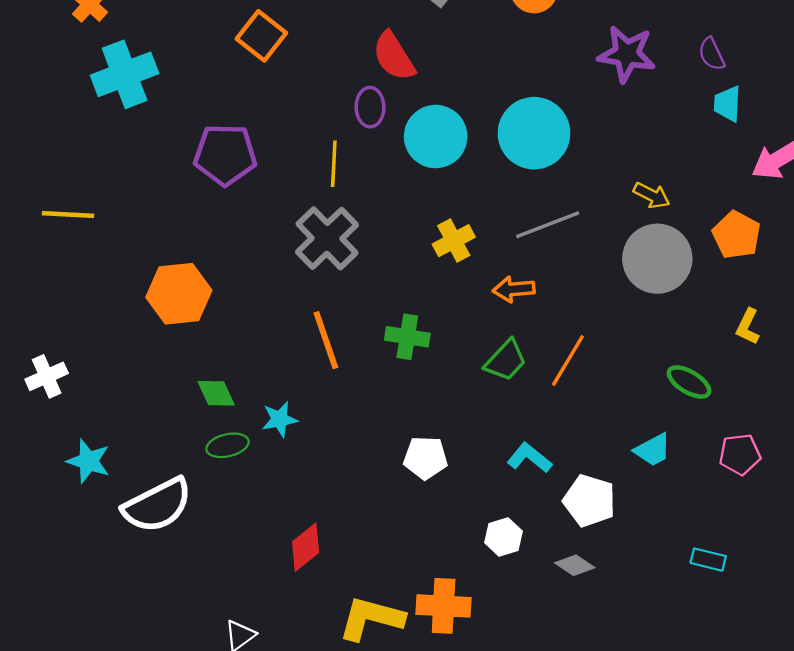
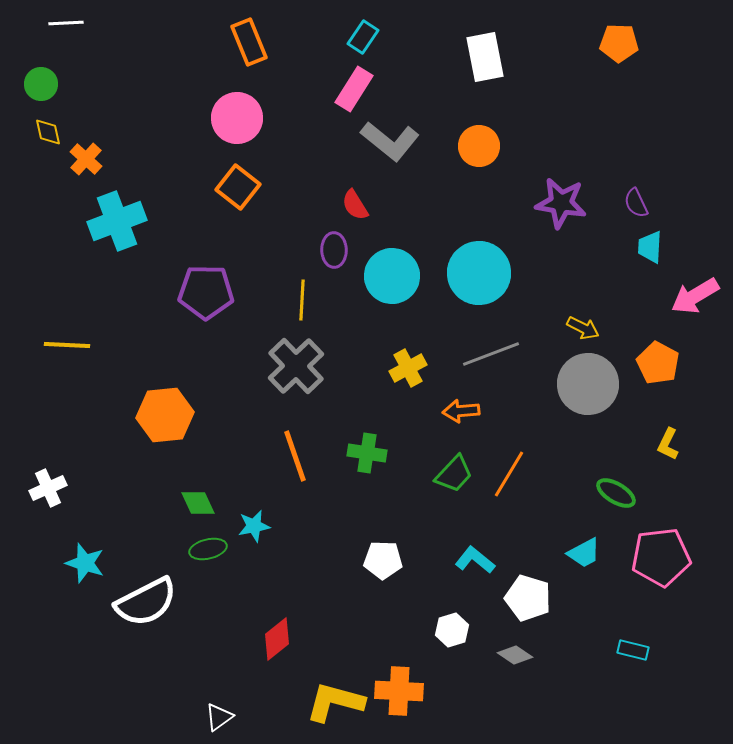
red semicircle: (394, 56) -> (355, 205), size x0.7
pink pentagon: (740, 454) -> (661, 557), size x1.6

